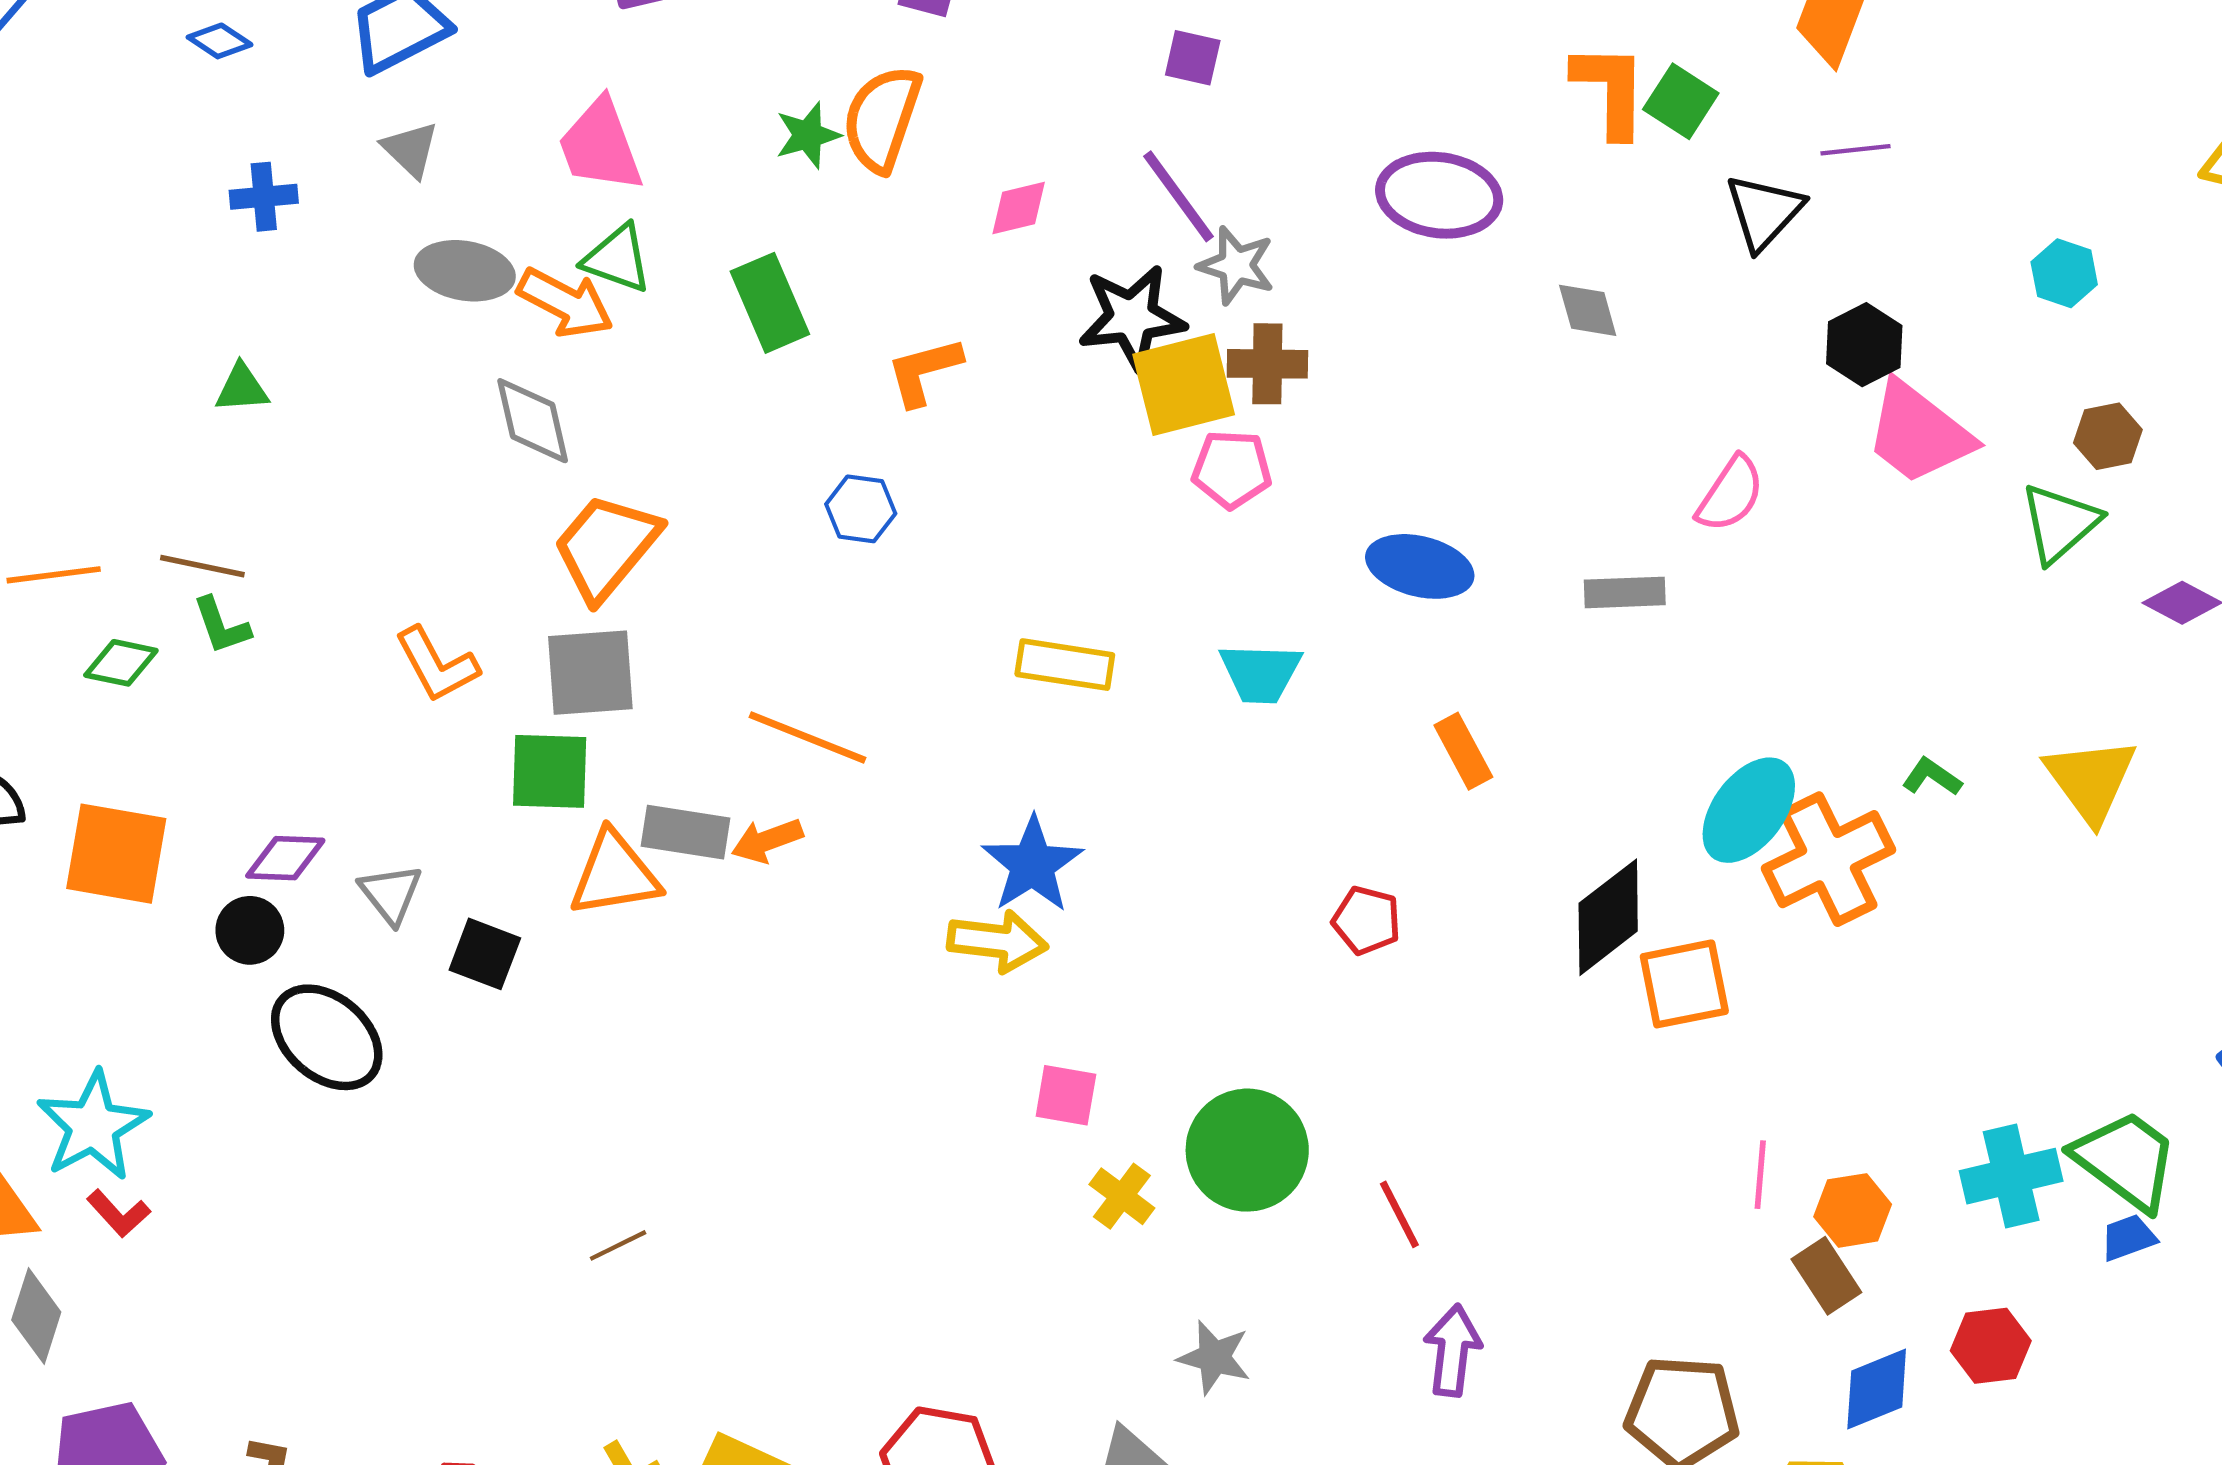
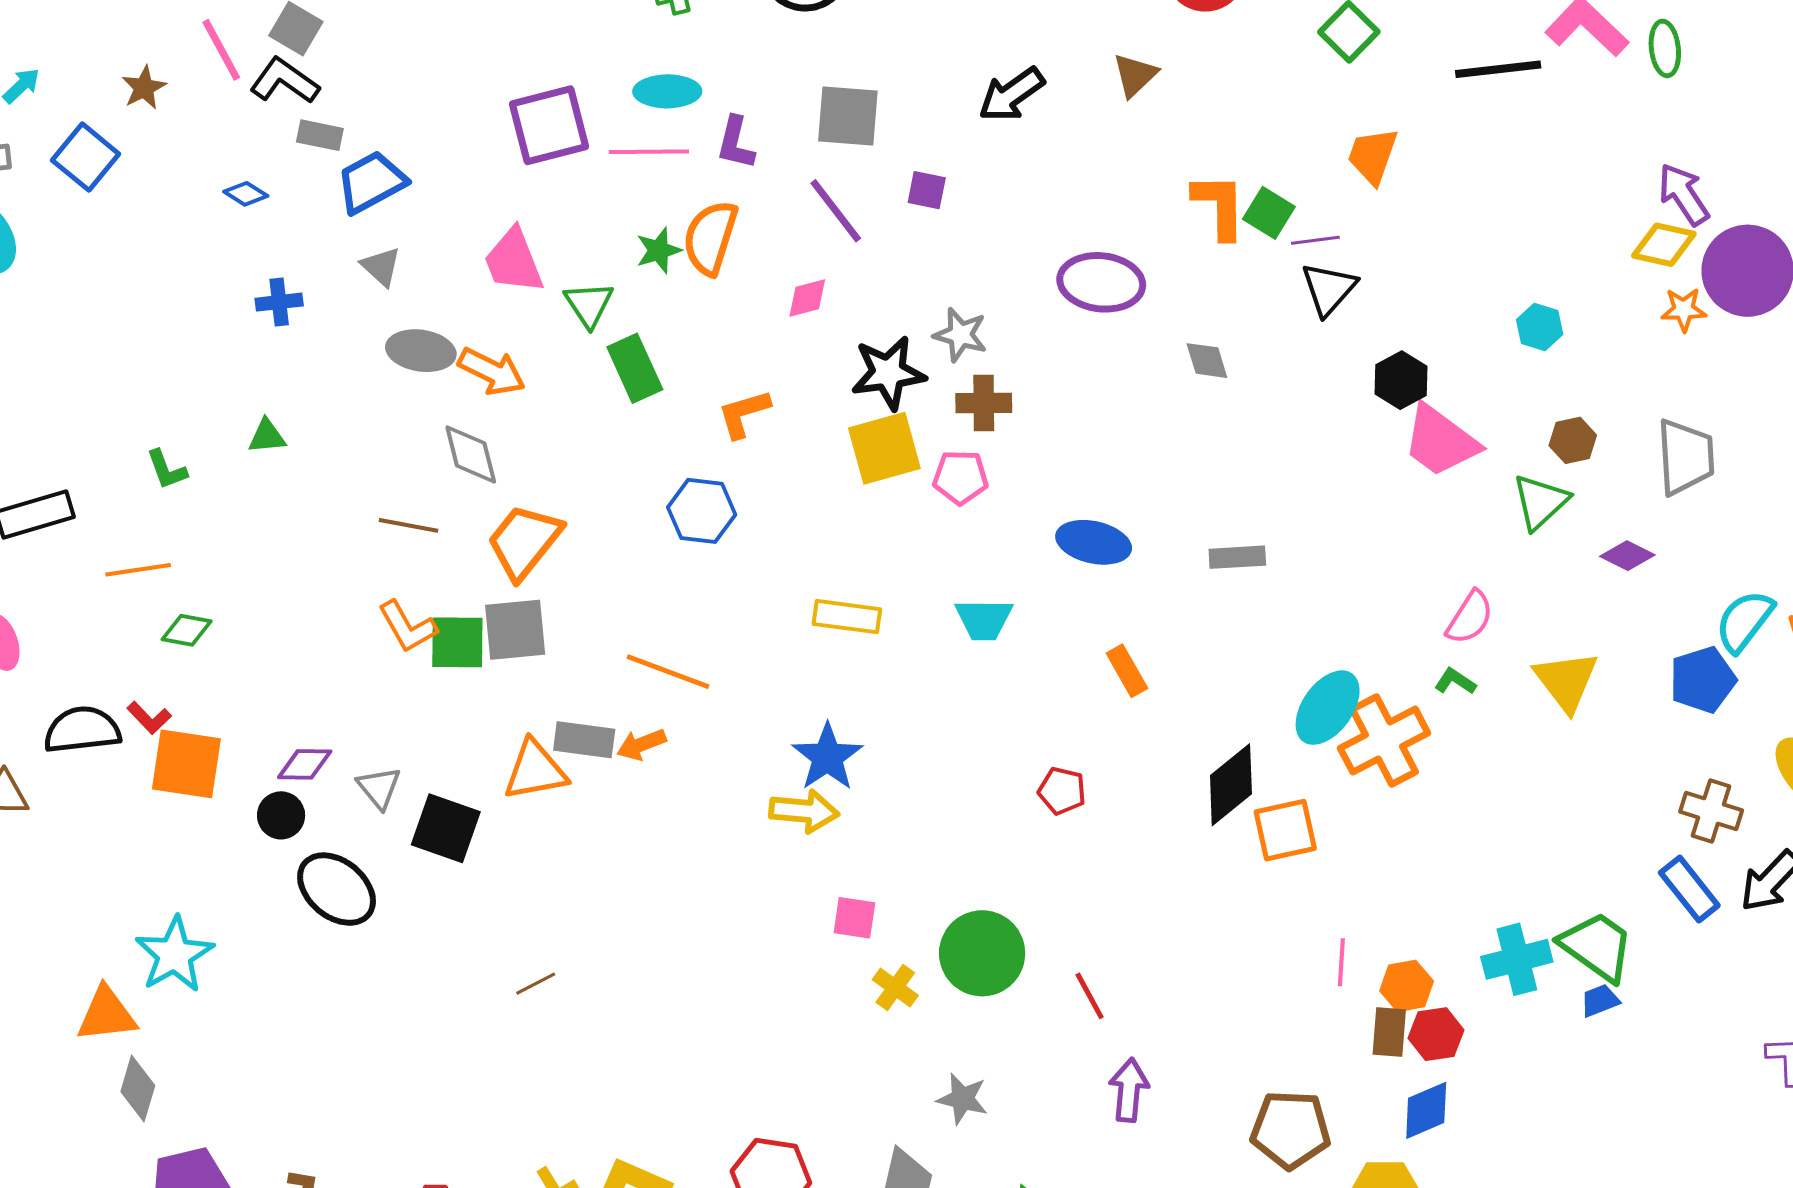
purple line: (1856, 150) -> (1315, 240), moved
purple line: (1179, 196) -> (836, 211), moved
green triangle: (617, 259) -> (589, 304), moved, turned 38
yellow square: (1184, 385) -> (884, 448), moved
pink semicircle: (1730, 494) -> (1470, 618), moved
blue hexagon: (861, 509) -> (702, 511), size x1.4
brown line: (202, 566) -> (409, 525), moved
green L-shape: (221, 626) -> (167, 470), moved
green square: (550, 771) -> (457, 642), moved
black square: (485, 954) -> (446, 828), size x1.4
red L-shape: (118, 1213) -> (149, 718), moved
brown line: (618, 1245) -> (536, 984), moved
brown rectangle: (1826, 1276) -> (1389, 1032), turned 39
red hexagon: (1991, 1346) -> (1436, 1034), moved

